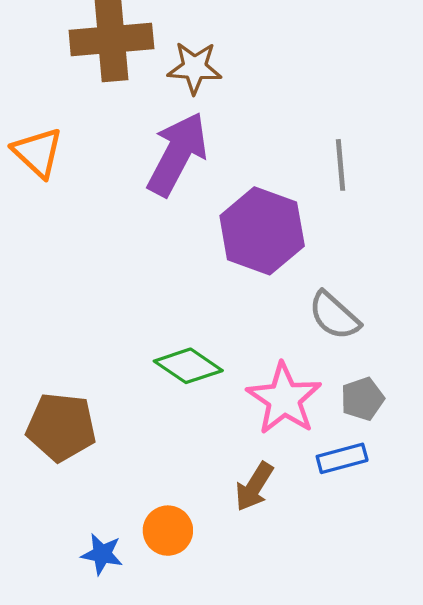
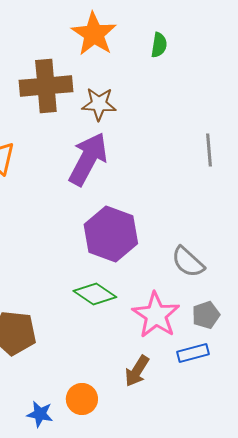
gray line: (340, 165) -> (209, 150), moved
purple hexagon: (262, 231) -> (111, 234), moved

